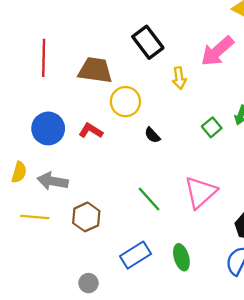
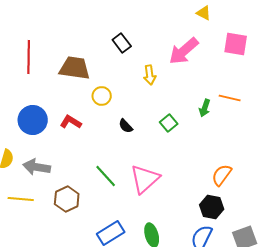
black rectangle: (148, 42) -> (122, 43), size x0.7
yellow circle: (125, 102) -> (102, 96), size x0.7
green square: (212, 127) -> (169, 123), moved
pink triangle: (200, 192) -> (145, 179), moved
green line: (149, 199) -> (106, 176), moved

